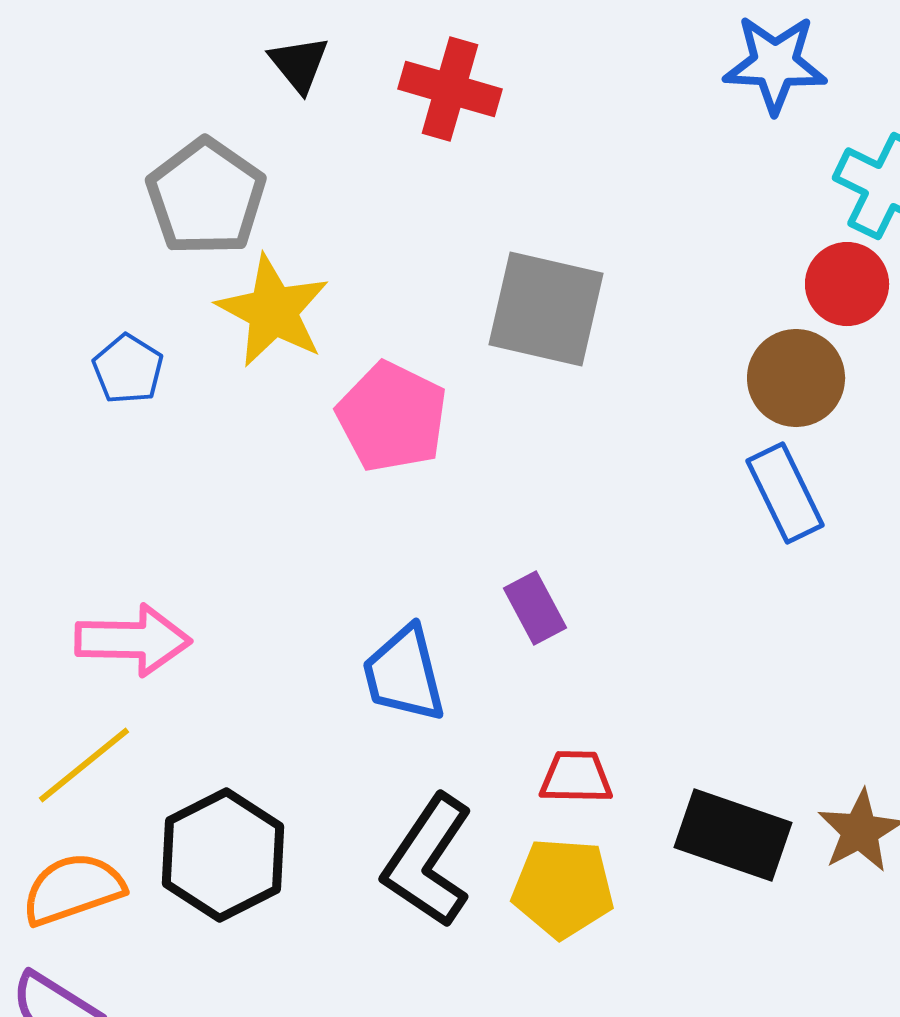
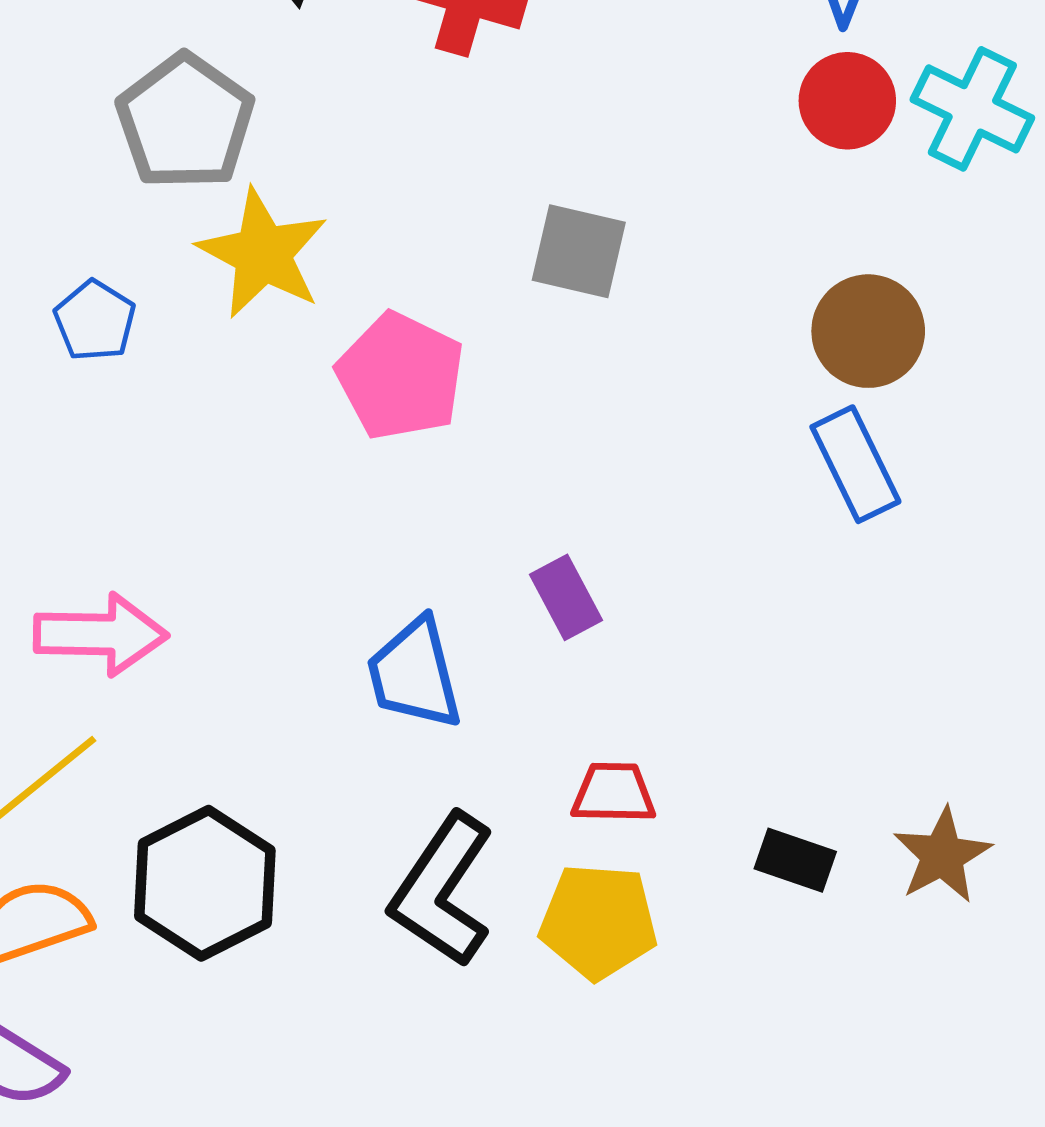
red circle: (847, 284) -> (847, 101), moved
gray square: (546, 309) -> (579, 251), size x0.7
black rectangle: (733, 835) -> (795, 860), size x0.6

